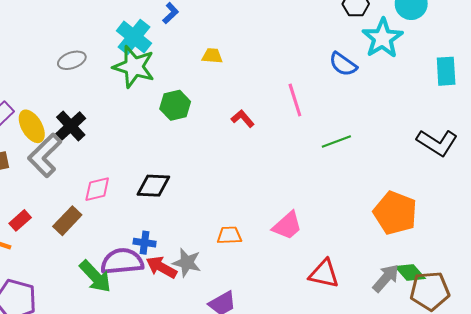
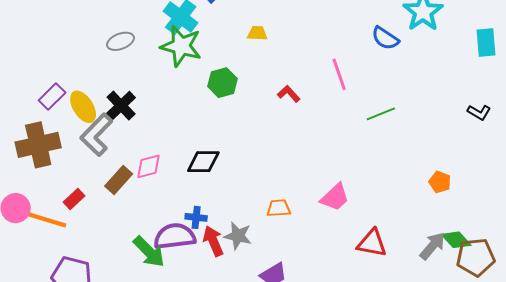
black L-shape: (437, 143) -> (479, 112), size x0.6
orange pentagon: (395, 213) -> (440, 182), size x0.5
brown rectangle: (67, 221) -> (119, 180), moved
red arrow: (161, 267) -> (213, 241), turned 40

